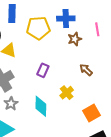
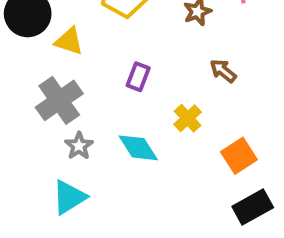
cyan diamond: (41, 106) -> (138, 148), turned -30

